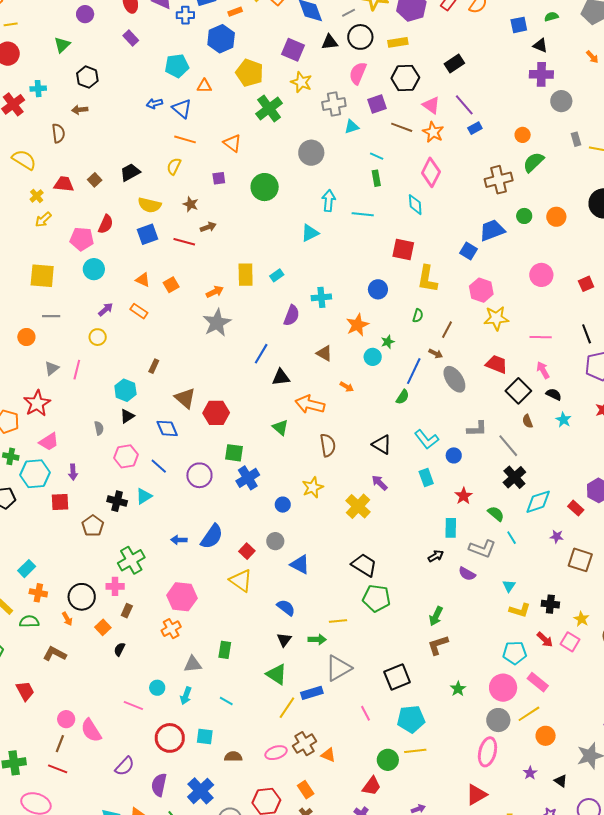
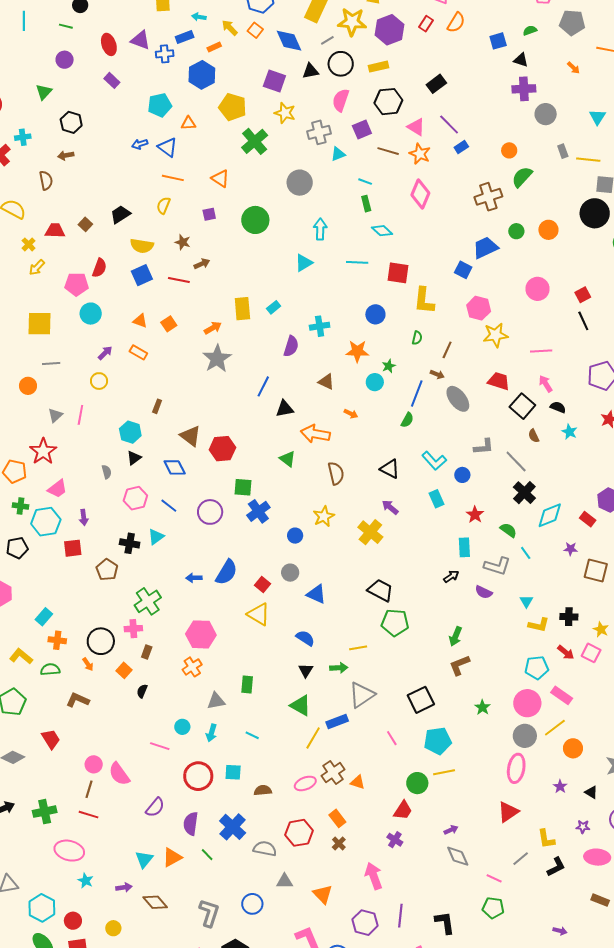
cyan diamond: (415, 205) -> (382, 231), moved, turned -40
cyan line: (363, 214) -> (357, 262), moved
orange star: (357, 325) -> (357, 351), turned 30
black line: (587, 334) -> (583, 321), moved

